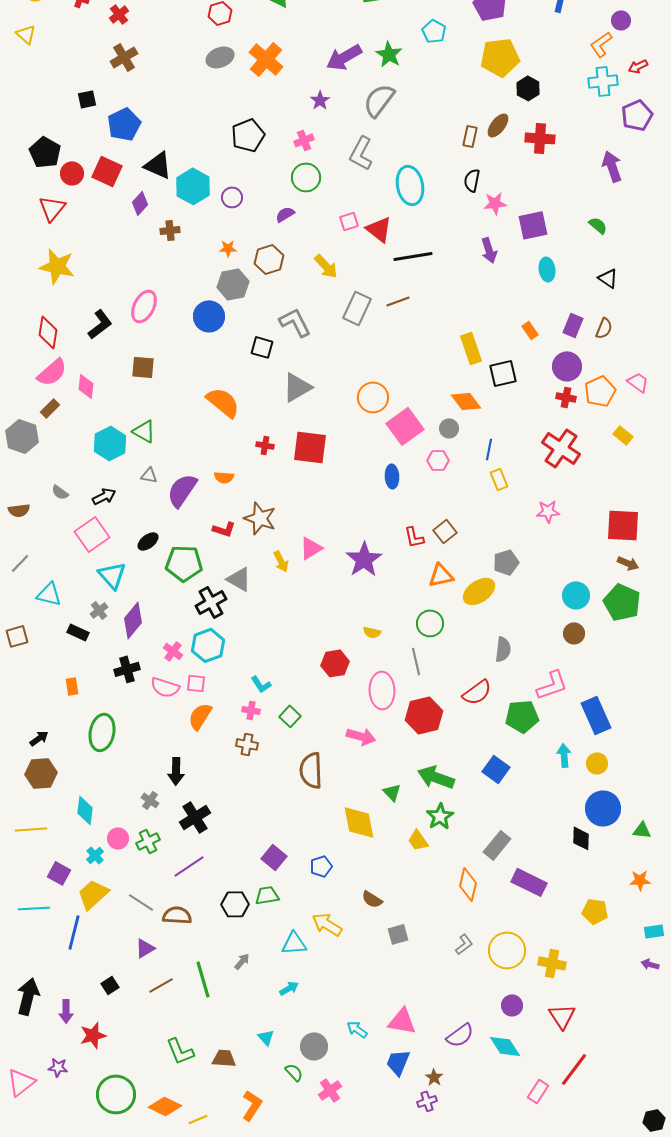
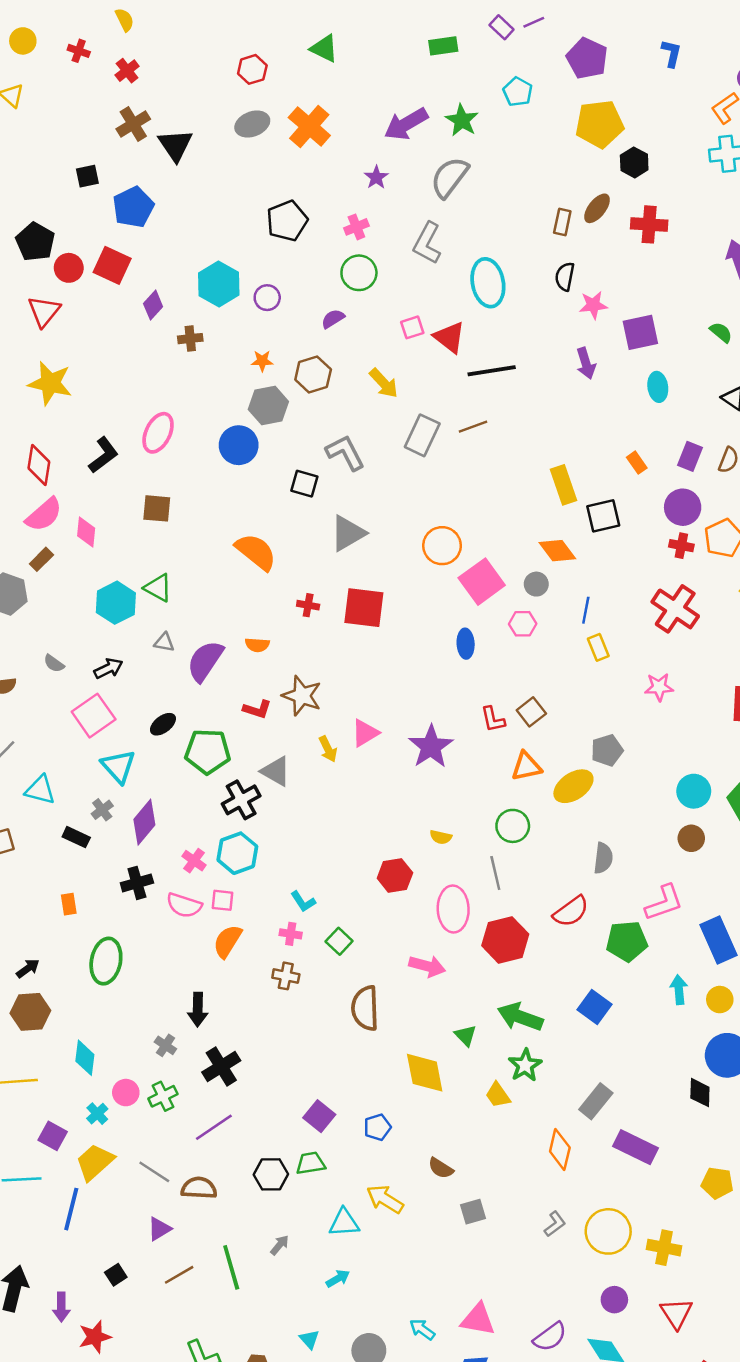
black triangle: (158, 165) -> (175, 145), moved, turned 32

